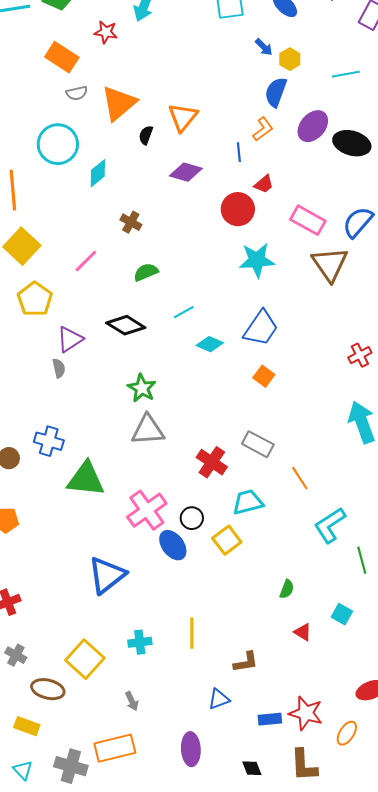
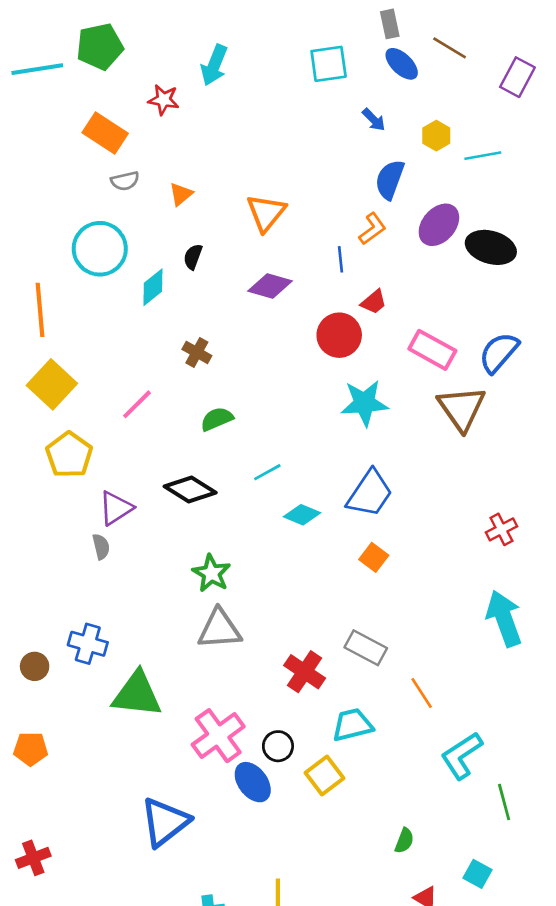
yellow hexagon: (290, 59) -> (436, 136), moved
orange triangle: (119, 103) -> (181, 194), size x0.5
black semicircle: (146, 135) -> (193, 257), moved

